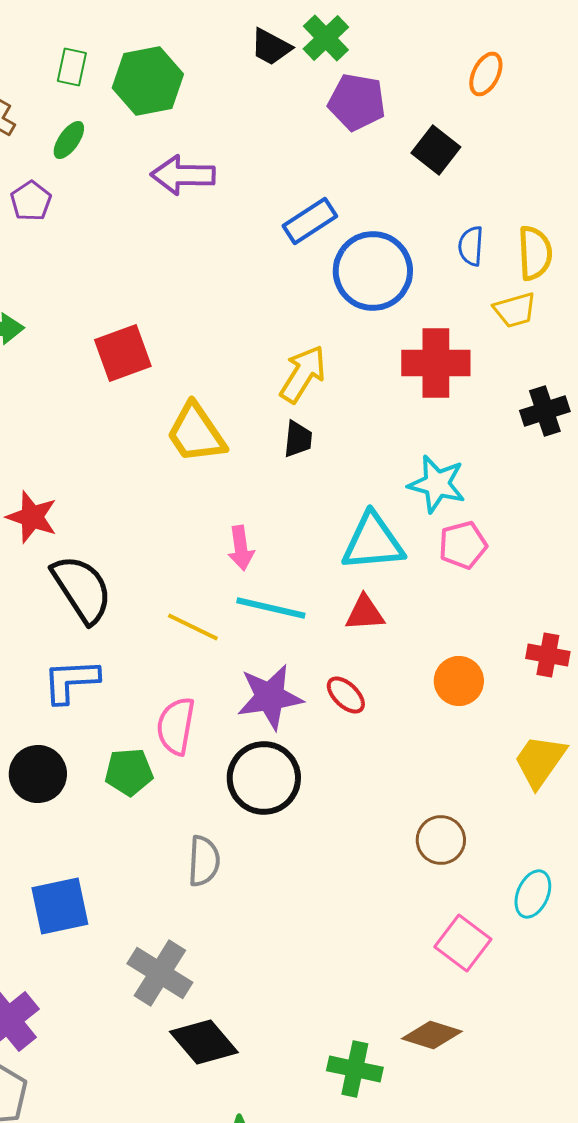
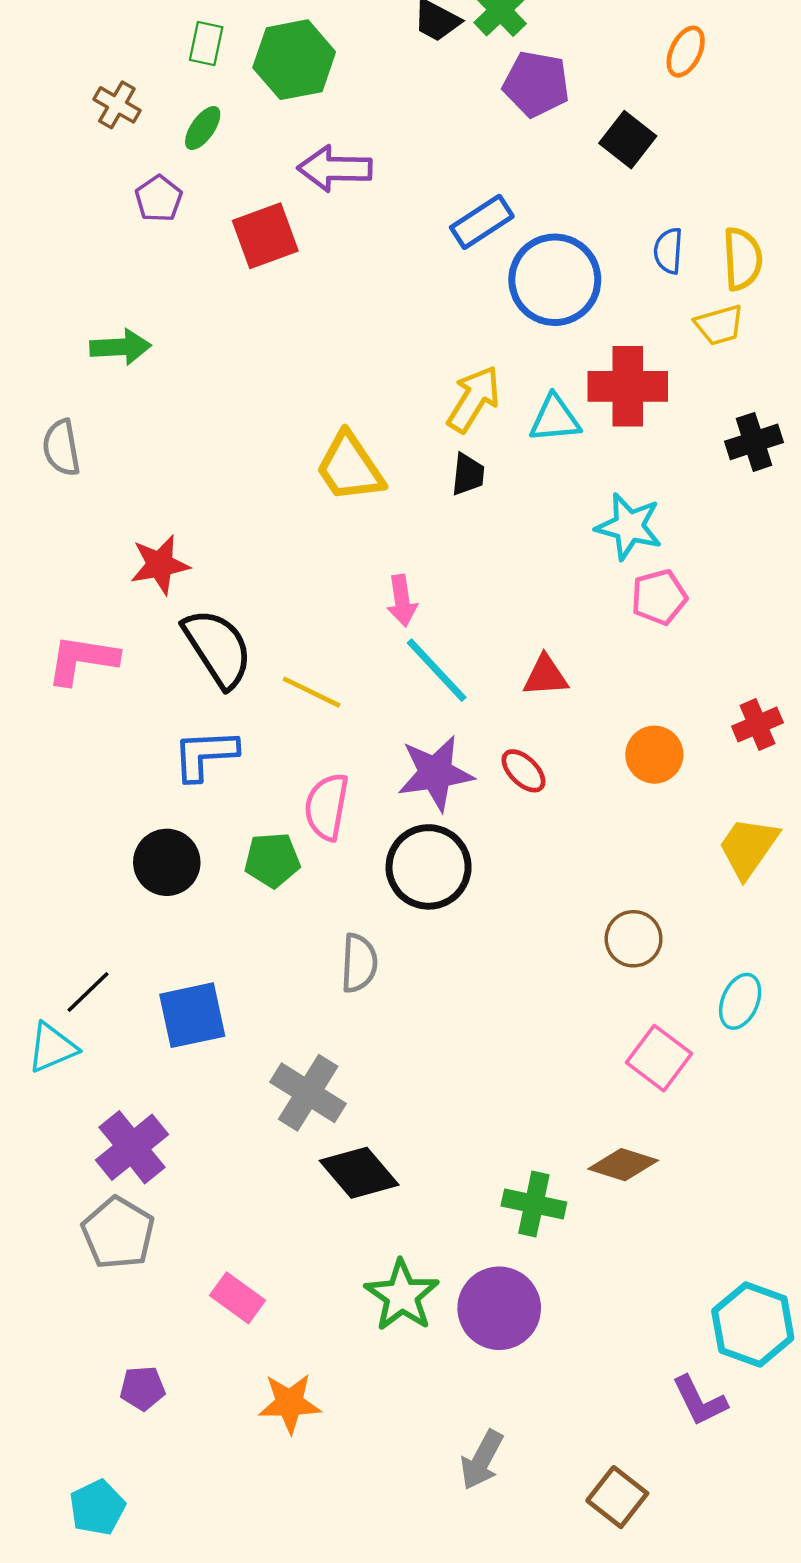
red square: (123, 353) -> (265, 236), moved
red star: (32, 517) -> (160, 565), turned -30
cyan triangle: (373, 542) -> (555, 419), moved, size x0.7
cyan line: (271, 608) -> (437, 670), turned 34
yellow line: (193, 627) -> (312, 692), moved
red cross: (548, 655) -> (757, 725), turned -33

